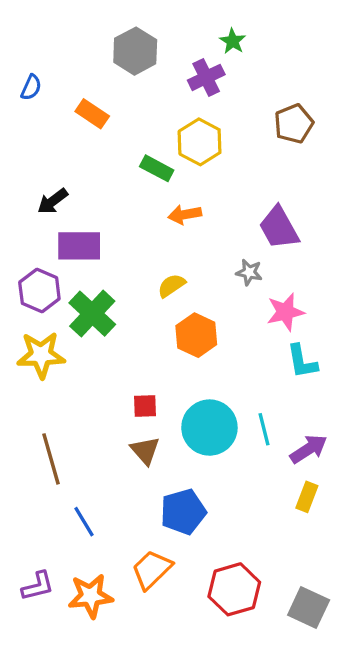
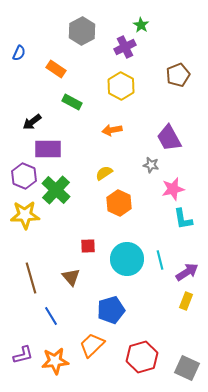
green rectangle: (157, 168) -> (72, 102), moved
brown triangle: (145, 451) -> (71, 277), moved

